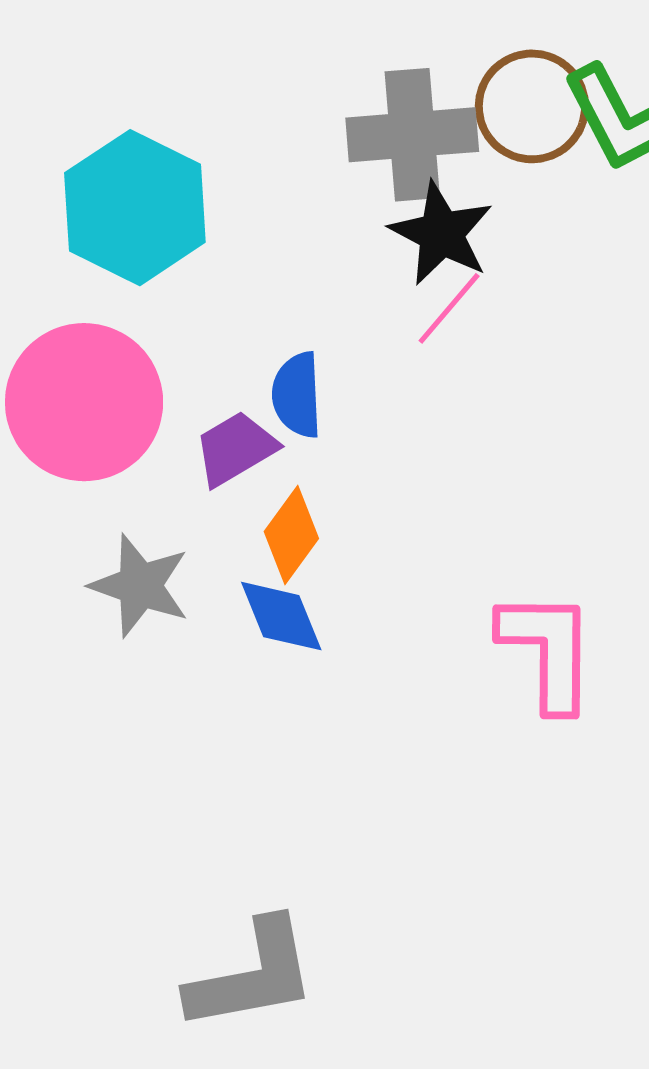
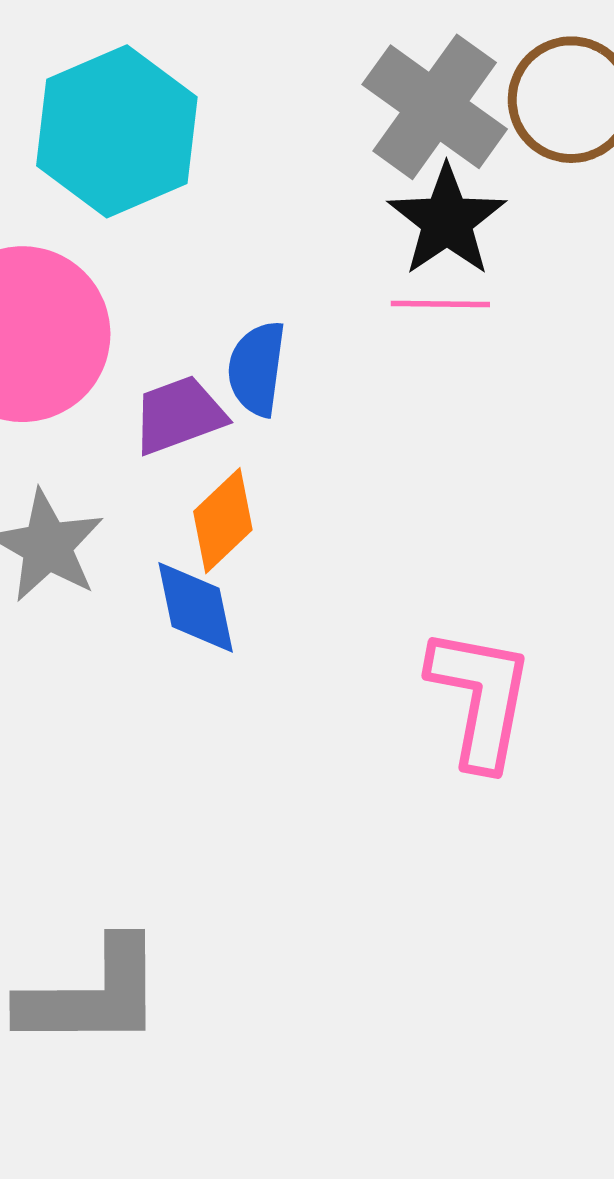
gray cross: (412, 135) -> (435, 107), turned 30
pink line: (449, 308) -> (440, 304), turned 40

